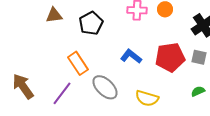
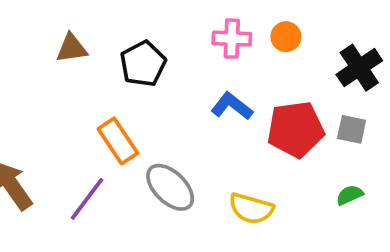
blue L-shape: (131, 56) -> (232, 106), moved

